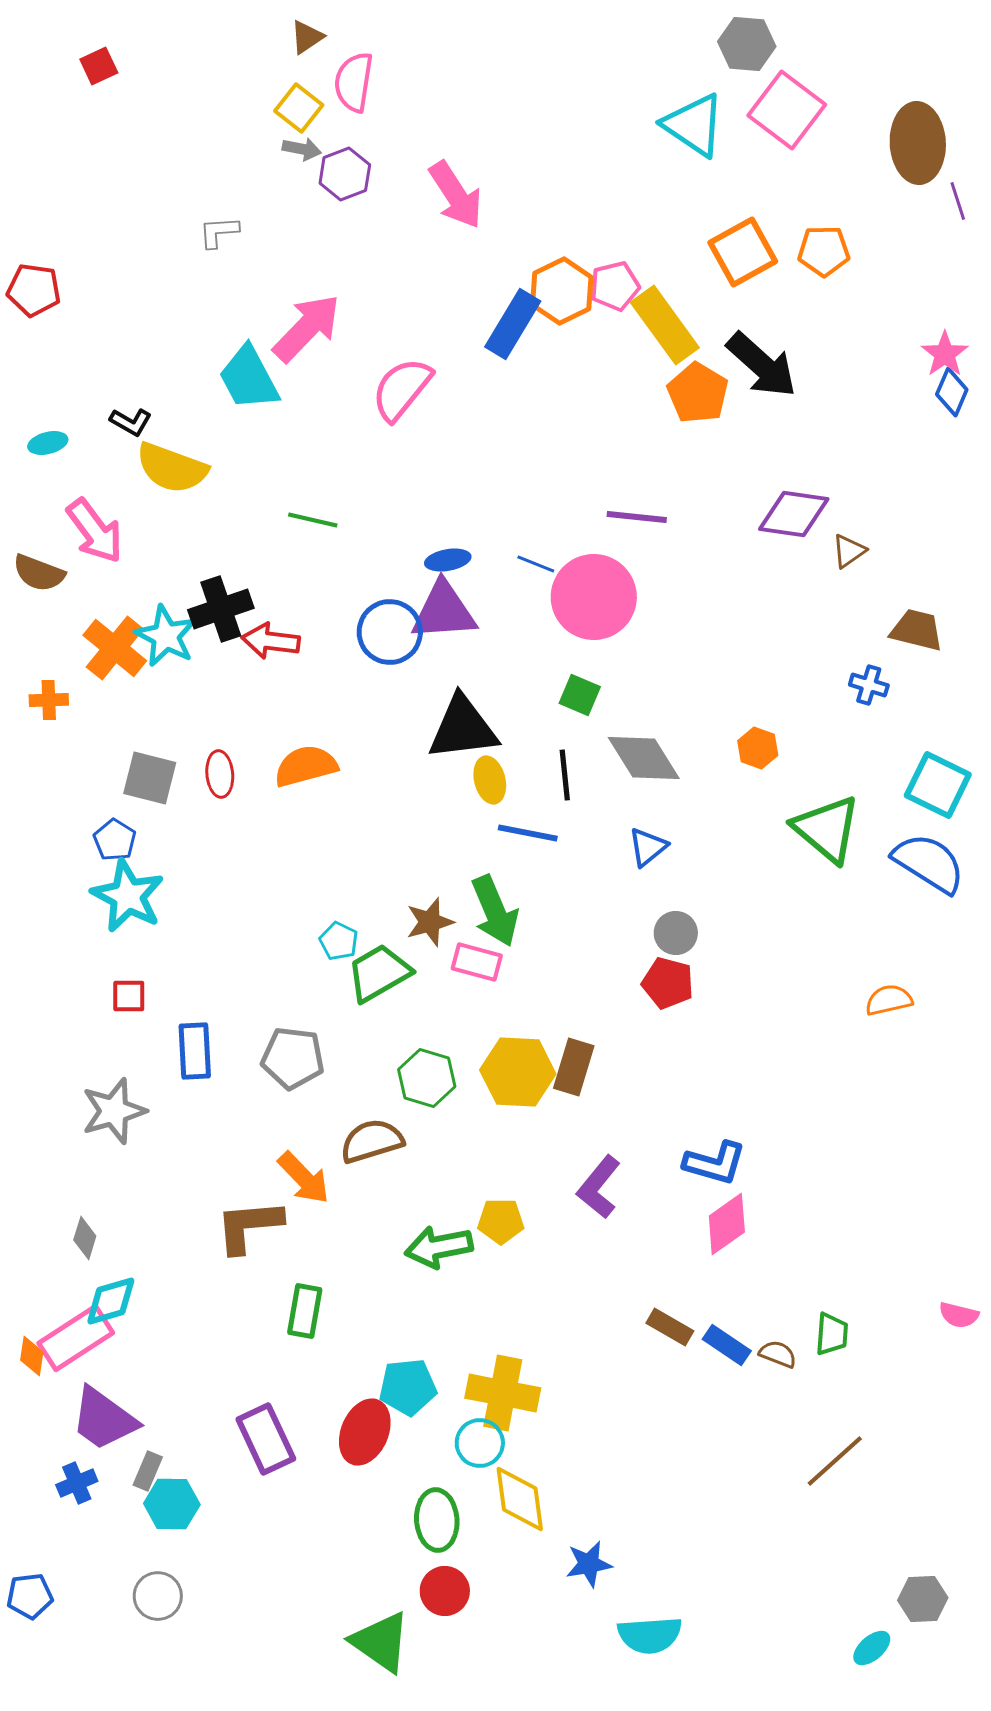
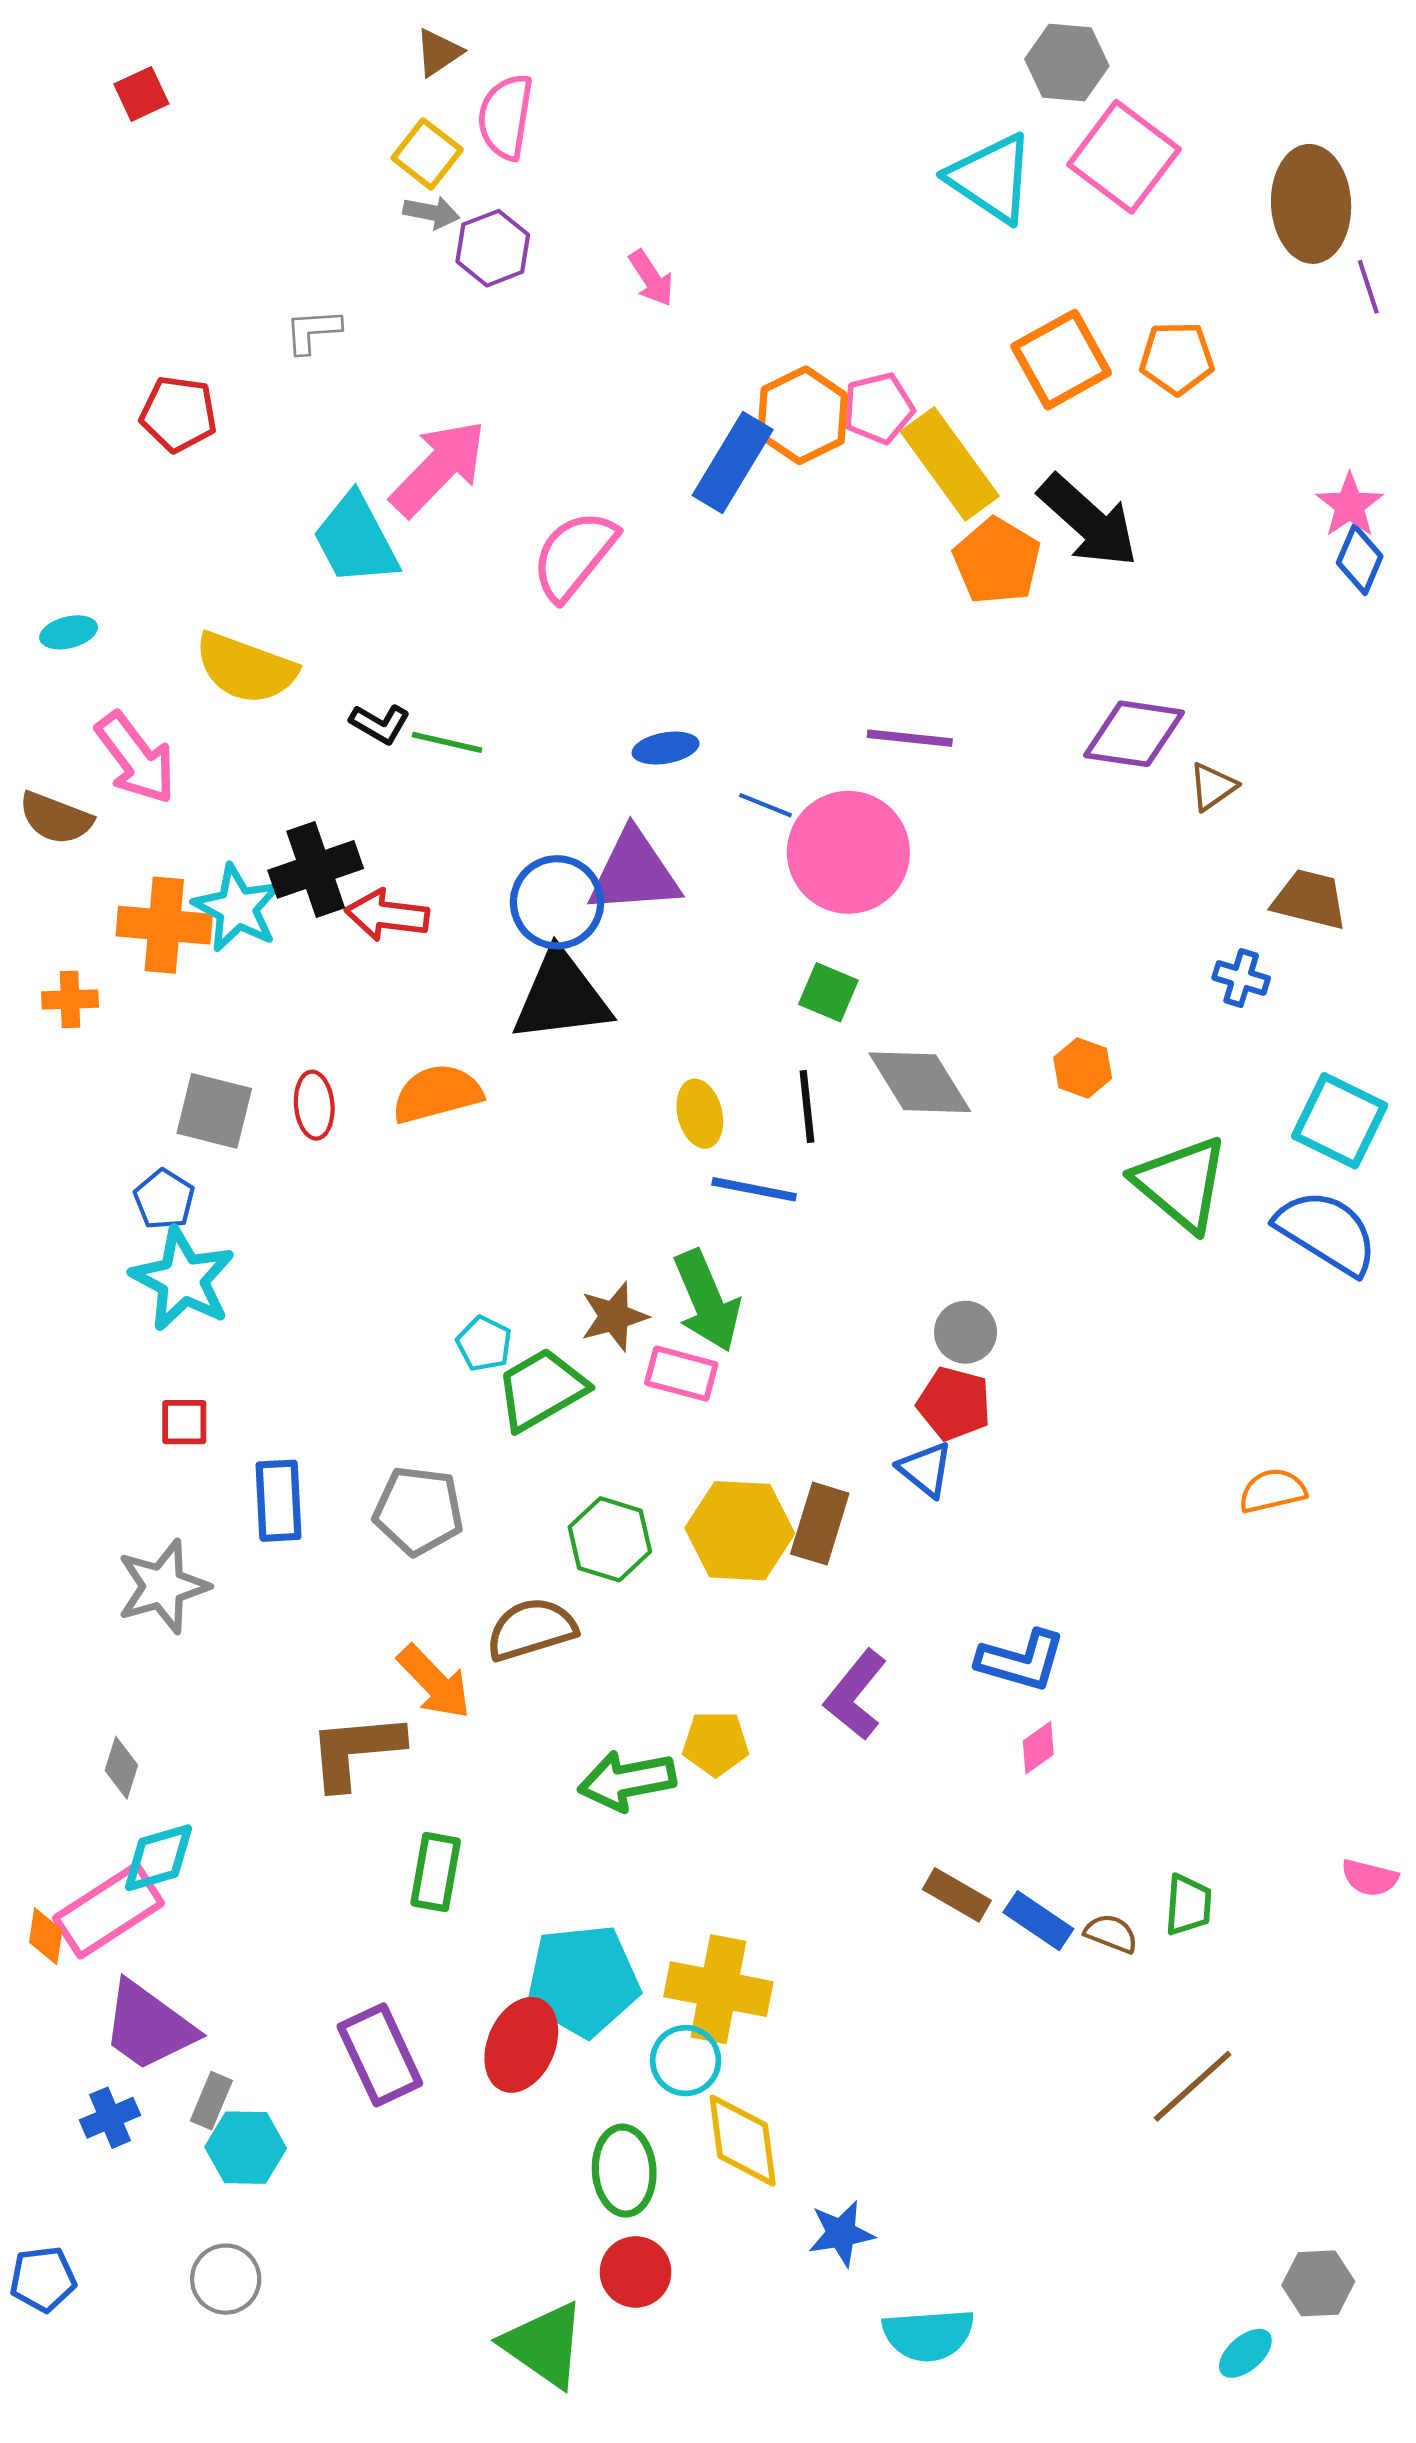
pink arrow: (456, 195) -> (651, 278), size x0.6
red pentagon: (34, 290) -> (179, 414), moved
black L-shape: (131, 422) -> (380, 724), moved
blue ellipse: (448, 560) -> (666, 748), moved
orange cross: (115, 648) -> (164, 925), turned -34
black triangle: (463, 728) -> (561, 997), moved
blue triangle: (648, 847) -> (925, 1469), moved, turned -42
orange semicircle: (889, 1000) -> (1273, 1491), moved
pink diamond: (727, 1224) -> (1038, 1748), size x0.6
cyan pentagon: (408, 1387) -> (583, 1981), size x1.4

